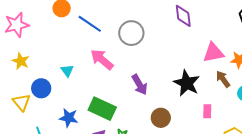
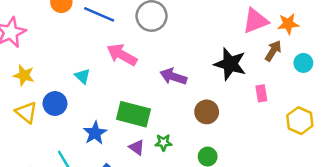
brown arrow: (223, 79) -> (273, 51), turned 78
purple arrow: (140, 85) -> (173, 77), turned 150
yellow triangle: (21, 102) -> (26, 112), moved
blue star: (69, 118) -> (95, 133), turned -30

